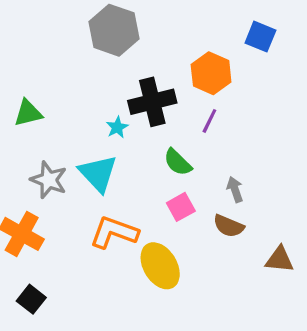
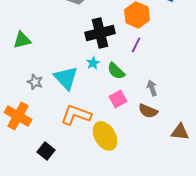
cyan star: (117, 127) -> (93, 63), moved
gray star: (49, 180) -> (35, 82), size x0.7
black square: (31, 299) -> (46, 151), moved

